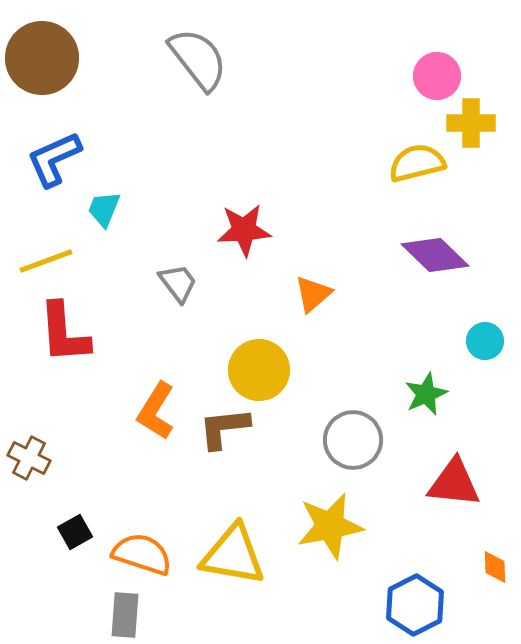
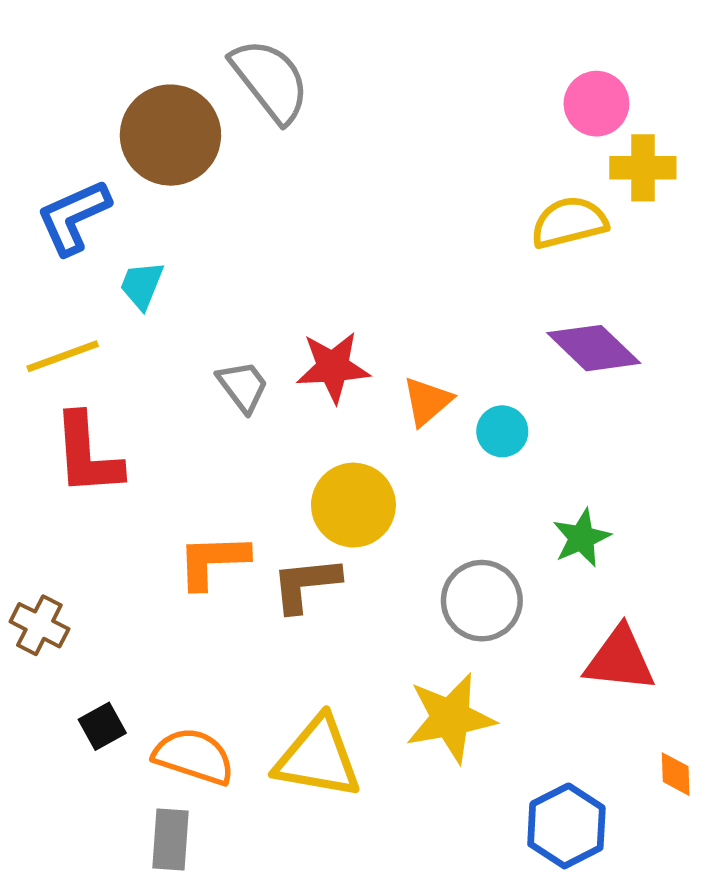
brown circle: (42, 58) -> (170, 135), moved
red star: (244, 230) -> (333, 367), moved
cyan circle: (485, 341) -> (502, 431), moved
orange L-shape: (156, 411) -> (213, 561), turned 56

